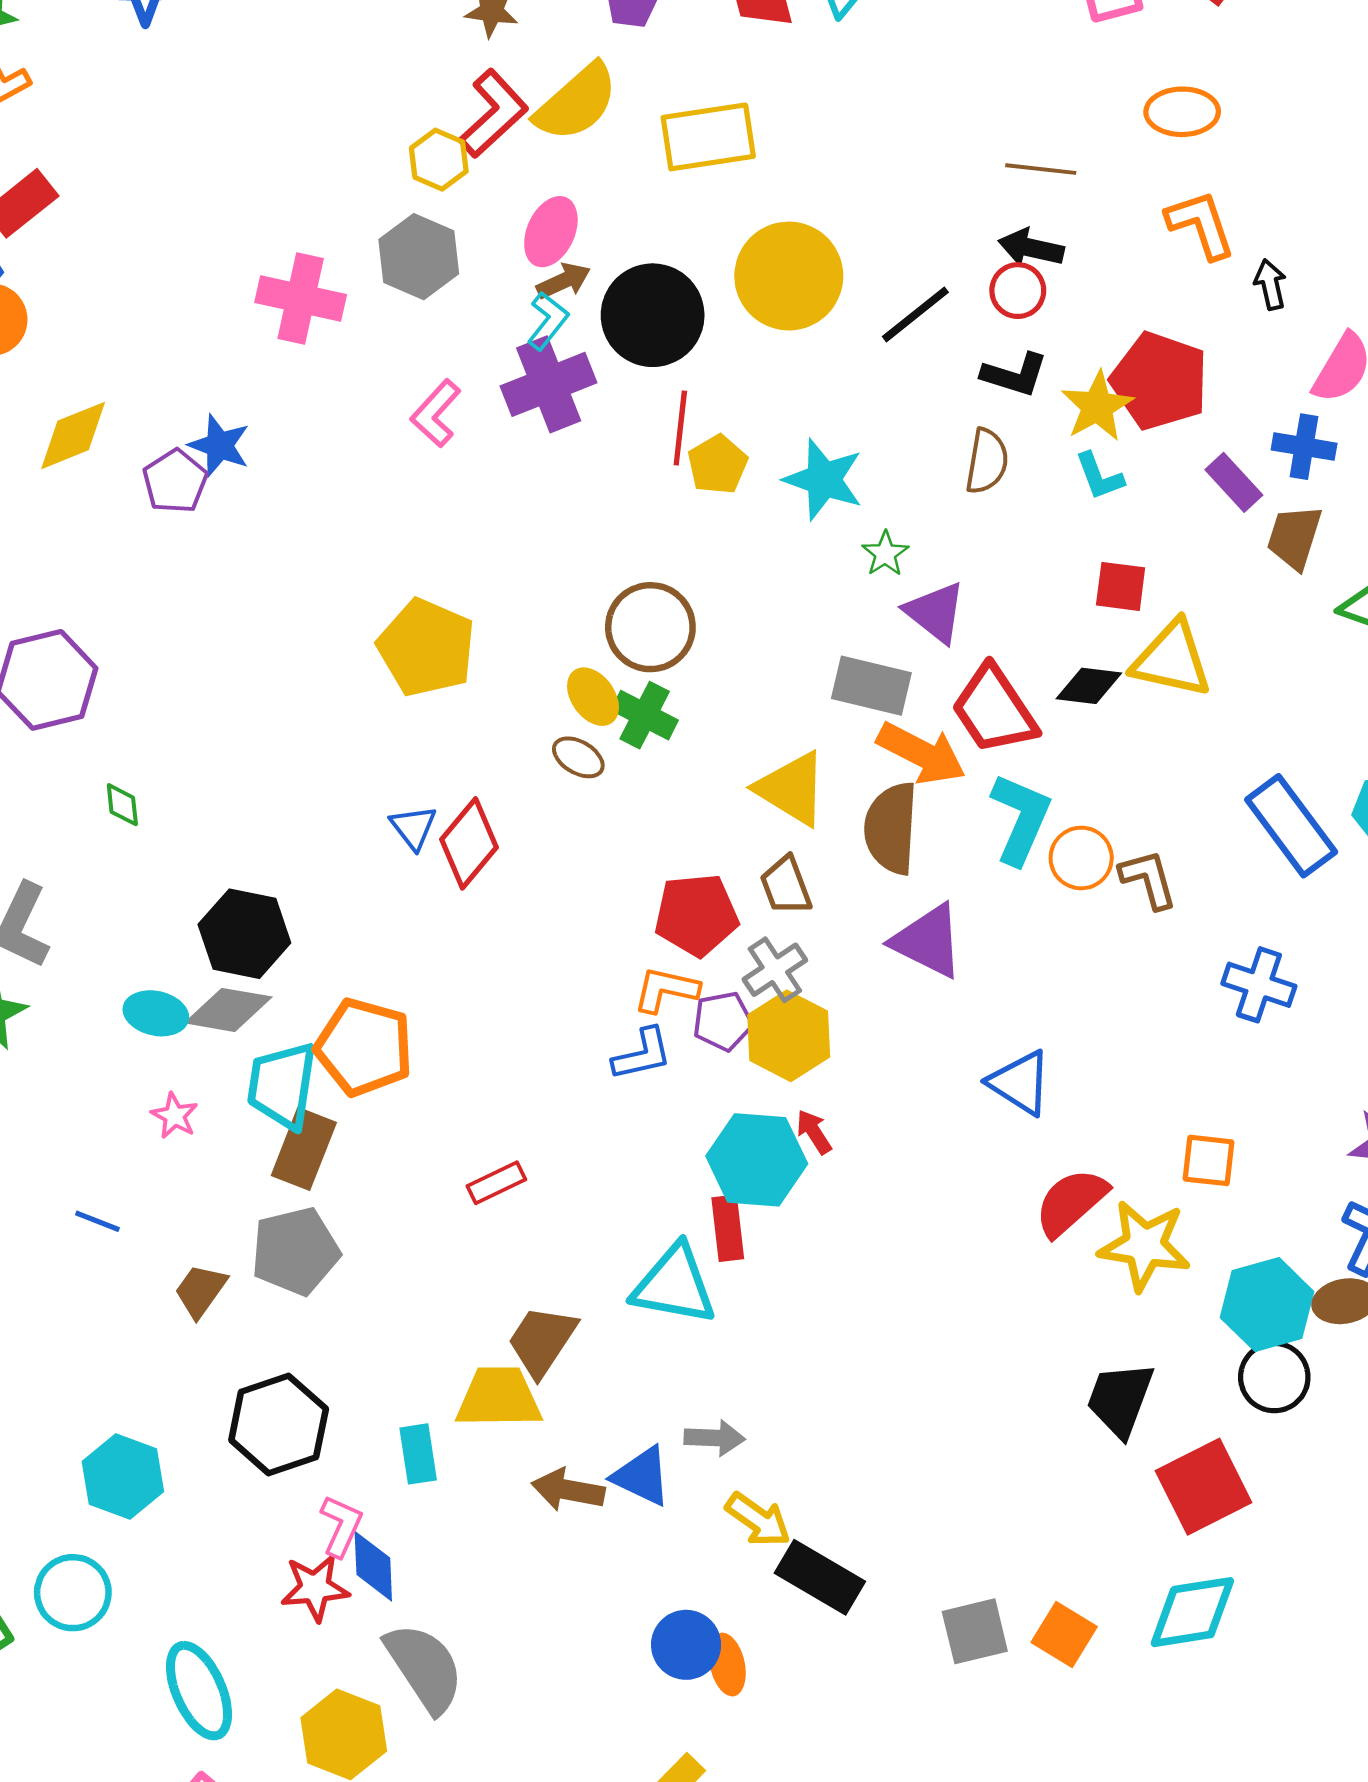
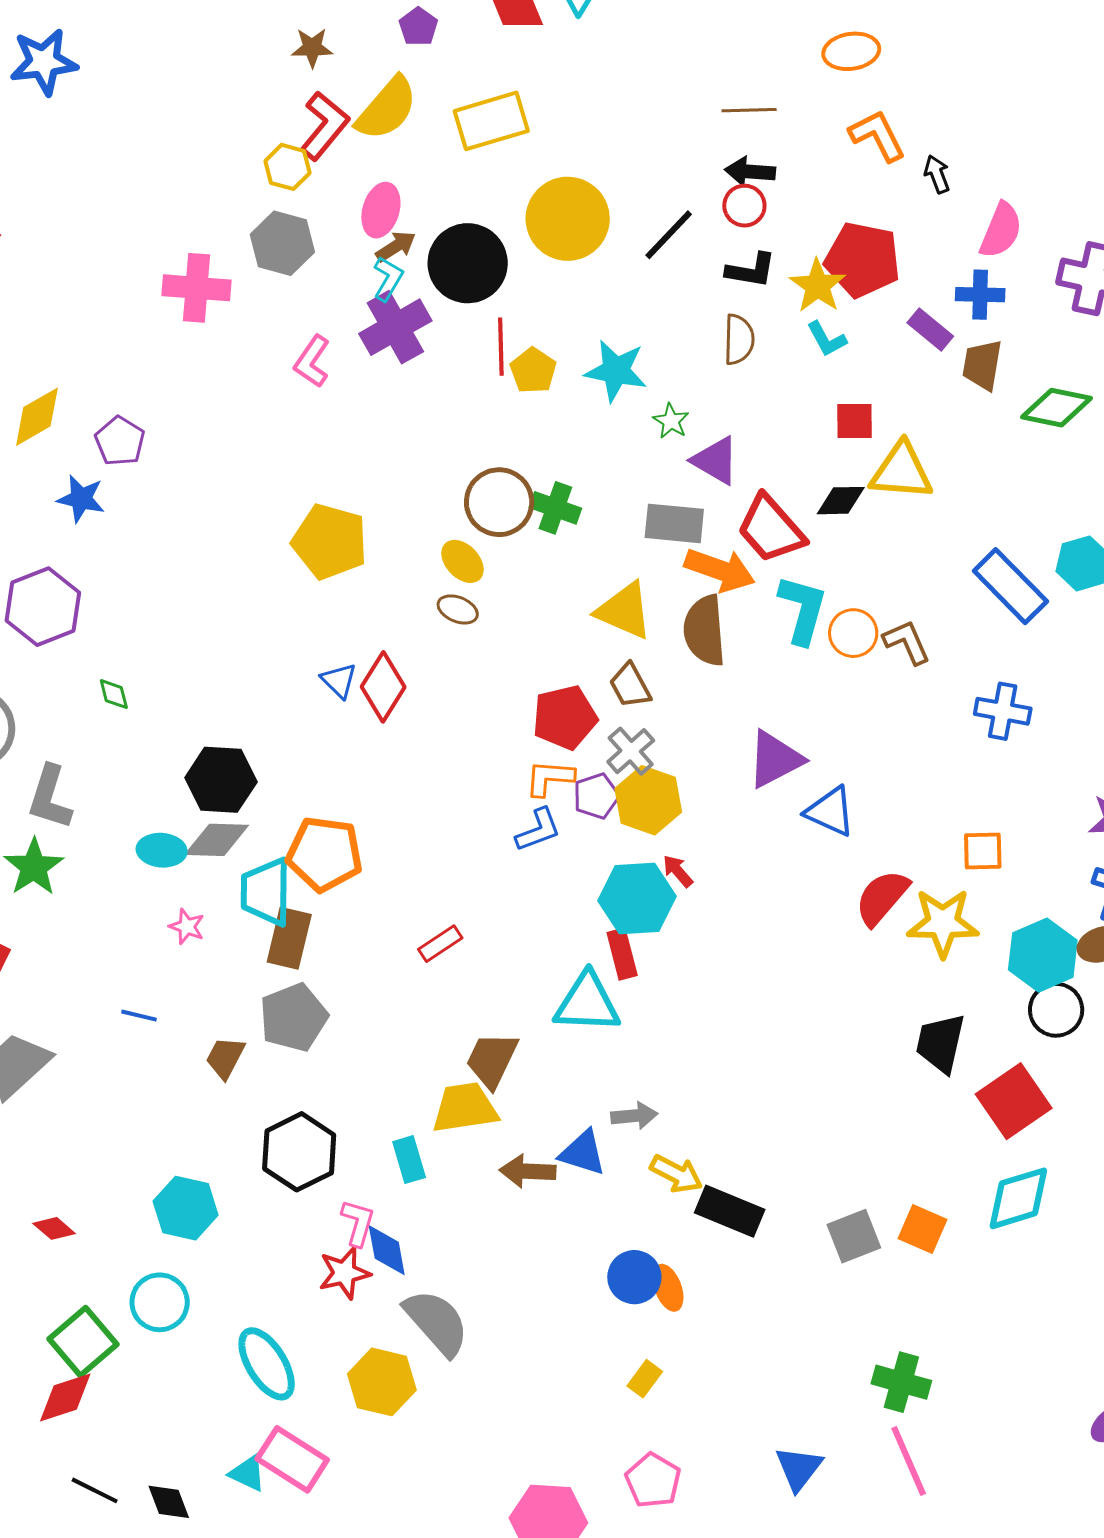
blue star: (219, 446) -> (81, 499), moved
green cross: (645, 715) -> (555, 508), moved
purple triangle: (928, 941) -> (775, 759), moved, turned -46

